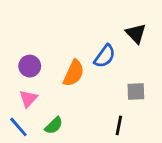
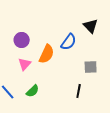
purple circle: (30, 66) -> (22, 40), moved
pink triangle: (28, 99) -> (25, 64), moved

